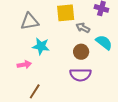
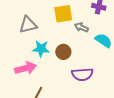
brown circle: (81, 52) -> (63, 52), moved
pink arrow: (24, 65) -> (26, 68), size x1.5

